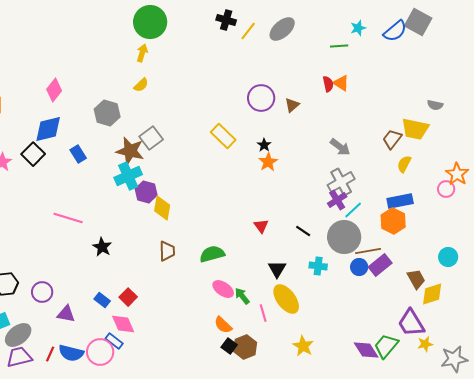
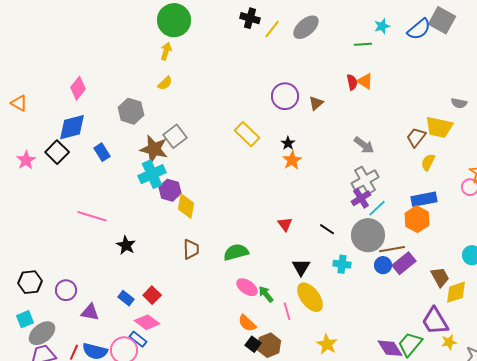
pink diamond: (123, 324) -> (147, 322), turned -30

